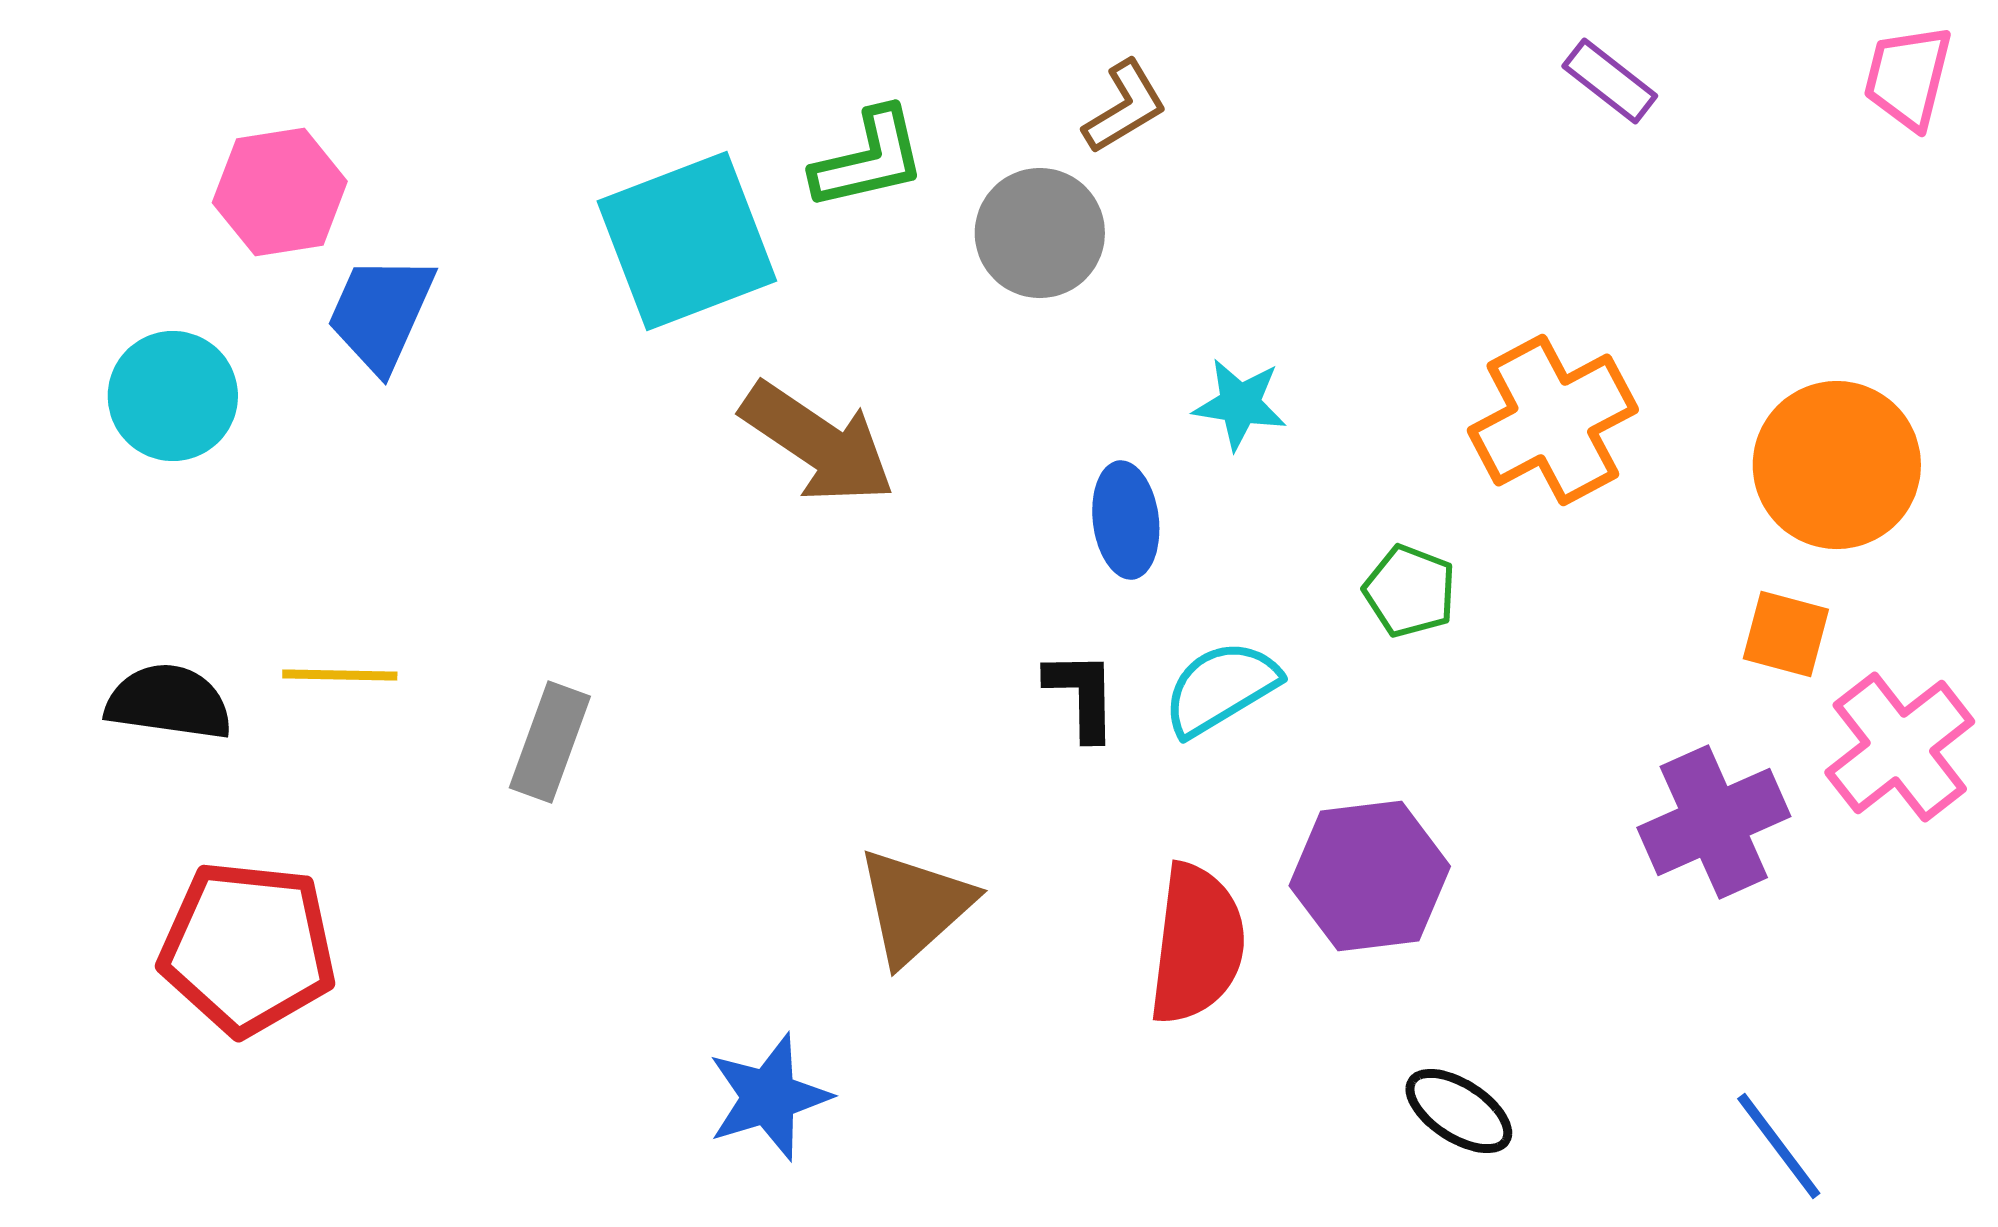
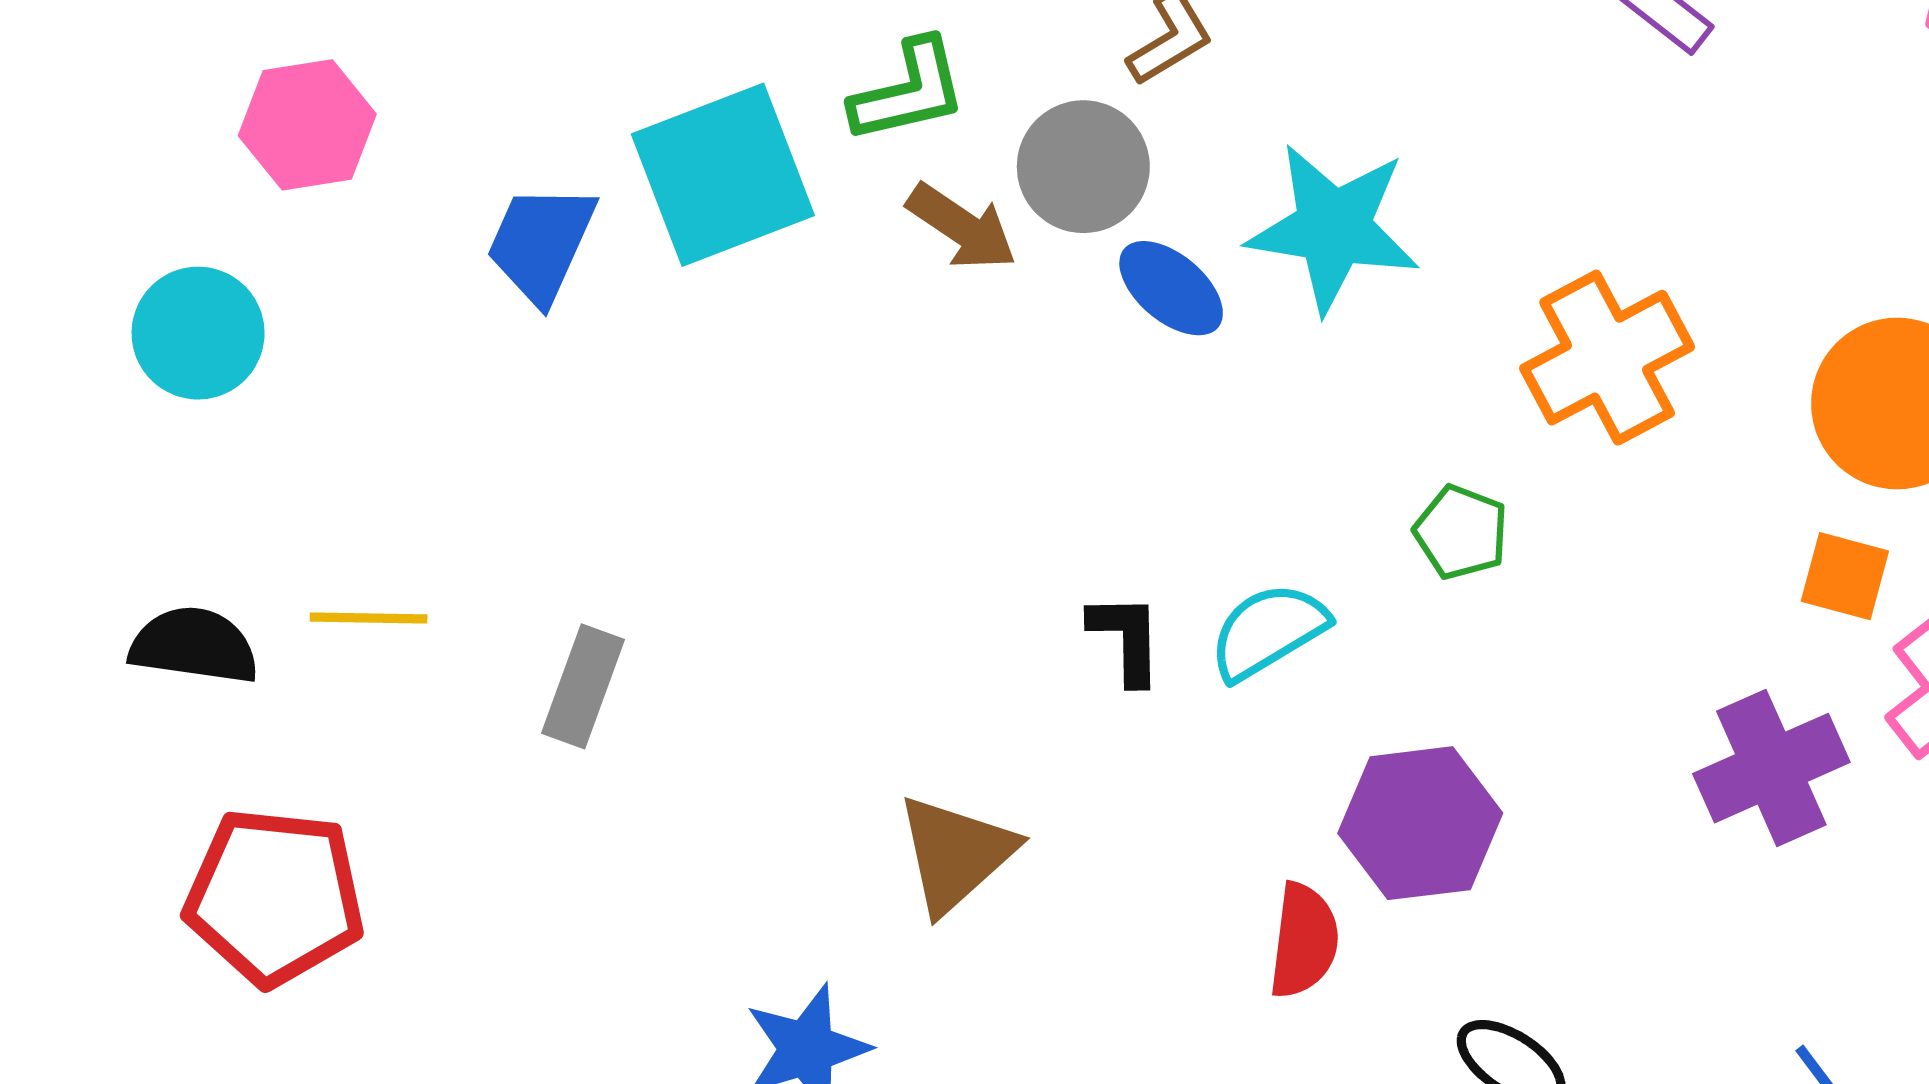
blue trapezoid: (381, 313) -> (541, 243), moved
cyan star: (1240, 404) -> (1333, 228), moved, size x1.8
brown arrow: (818, 443) -> (962, 227), moved, size x0.7
blue ellipse: (1126, 520) -> (1171, 288), moved, turned -43
red semicircle: (1197, 944) -> (1304, 941), moved, size x0.7

